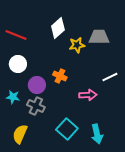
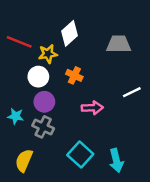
yellow star: (77, 45) -> (48, 54), moved
white circle: (18, 64) -> (38, 77), moved
orange cross: (60, 76) -> (74, 75), moved
pink arrow: (88, 95) -> (92, 108), moved

